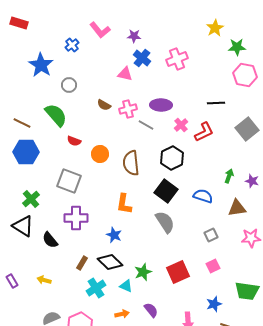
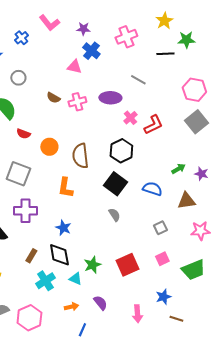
pink cross: (177, 59) -> (126, 37), moved
pink hexagon: (245, 75) -> (194, 90), moved
black line: (216, 103) -> (165, 54), moved
gray line: (146, 125) -> (138, 80), moved
green arrow: (229, 176) -> (178, 169), turned 40
orange L-shape: (124, 204) -> (65, 188), moved
gray semicircle: (165, 222) -> (114, 215), size x0.6
black diamond: (110, 262) -> (59, 255), turned 35
green trapezoid: (247, 291) -> (193, 270), moved, turned -30

